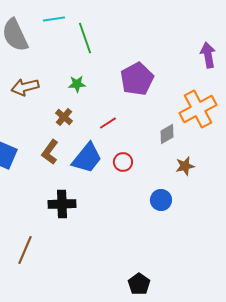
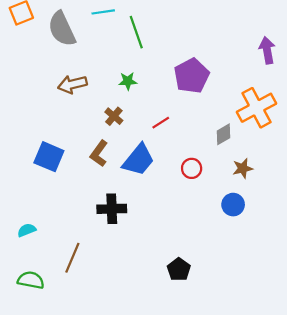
red circle: (123, 162) -> (192, 168), moved
blue circle: (161, 200) -> (233, 205), moved
black pentagon: (139, 284) -> (179, 269), moved

